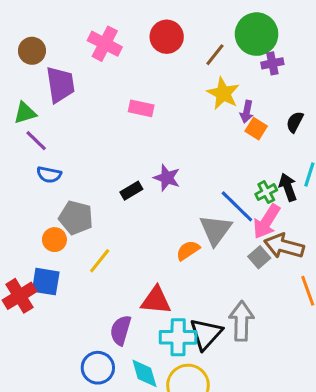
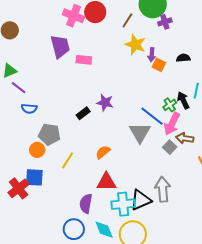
pink cross: (105, 44) -> (73, 16), moved
purple trapezoid: (60, 85) -> (60, 46), moved
black semicircle: (295, 122) -> (183, 58), turned 64
brown arrow: (284, 246) -> (185, 138), size x0.7
orange semicircle: (188, 250) -> (103, 152), moved
black triangle: (206, 334) -> (141, 200), turned 30

